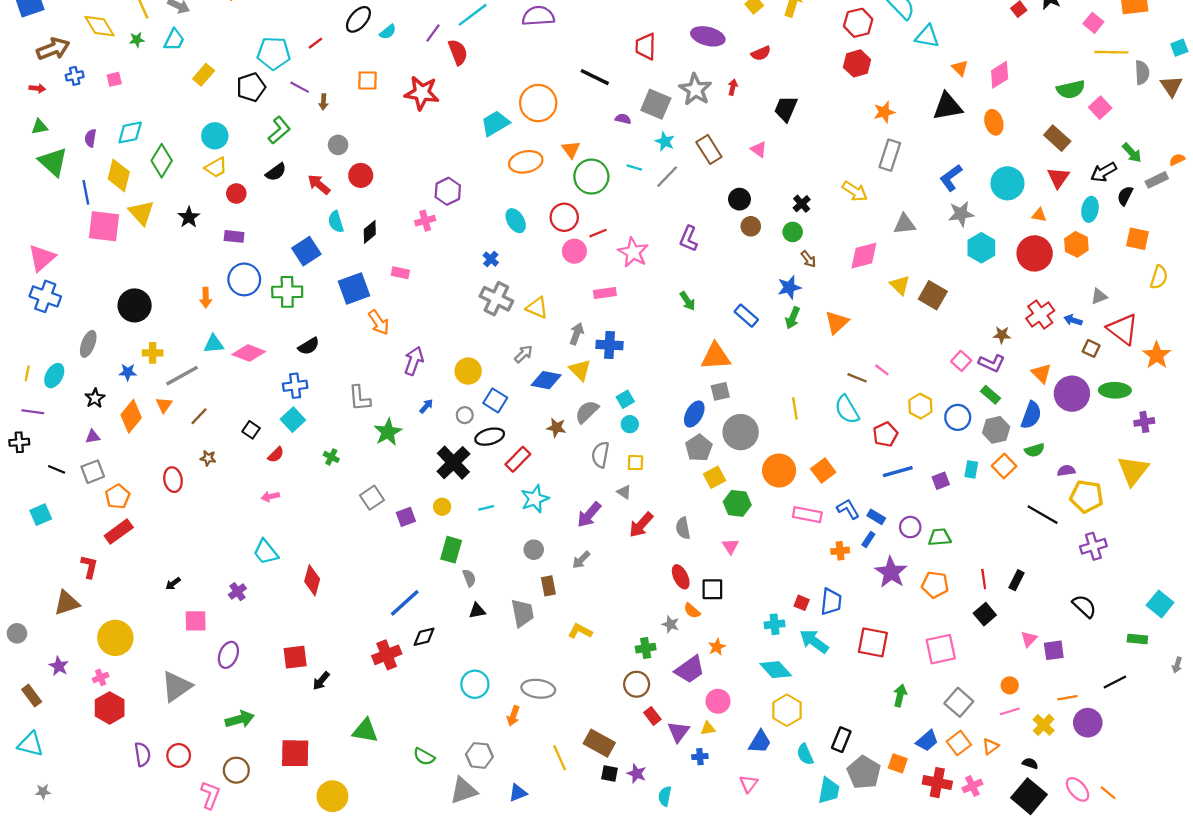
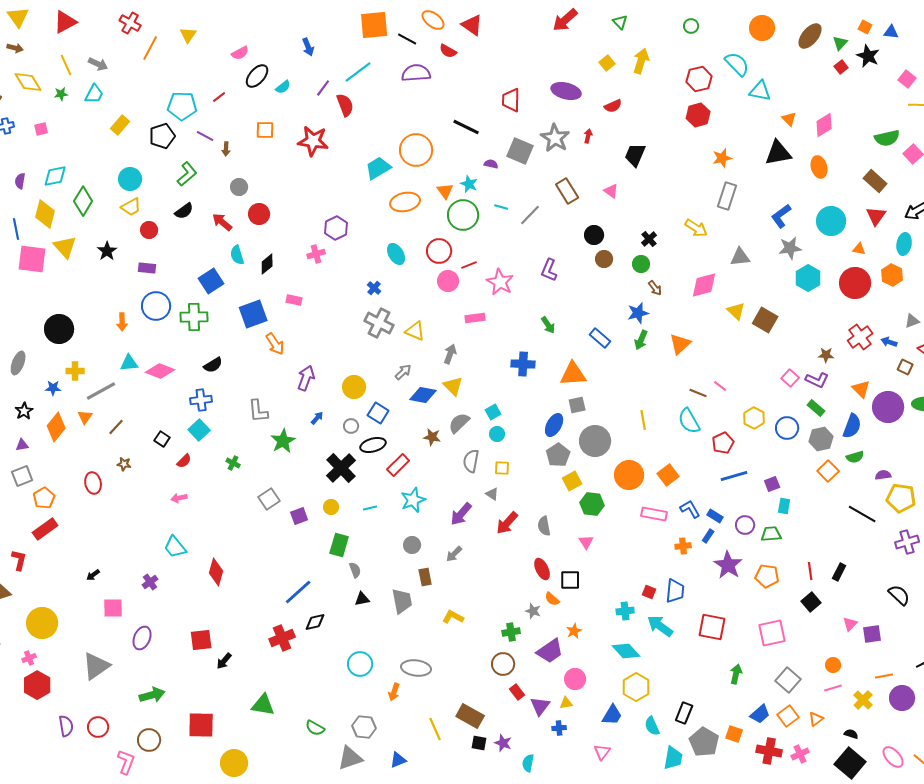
cyan star: (665, 141) -> (469, 184), moved
blue cross: (609, 345) -> (523, 364), moved
cyan rectangle: (971, 469) -> (784, 506), moved

